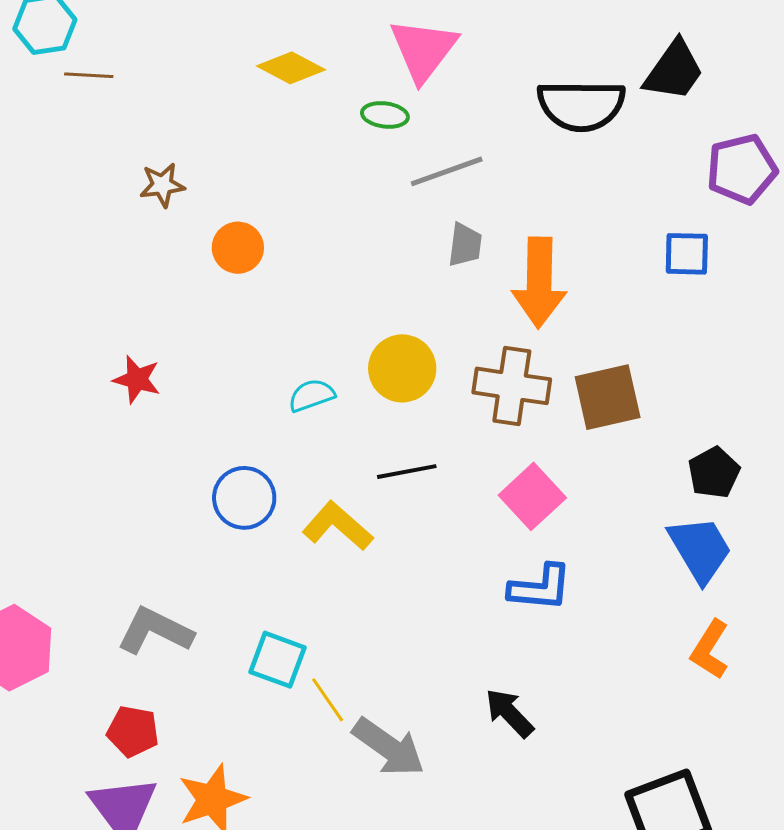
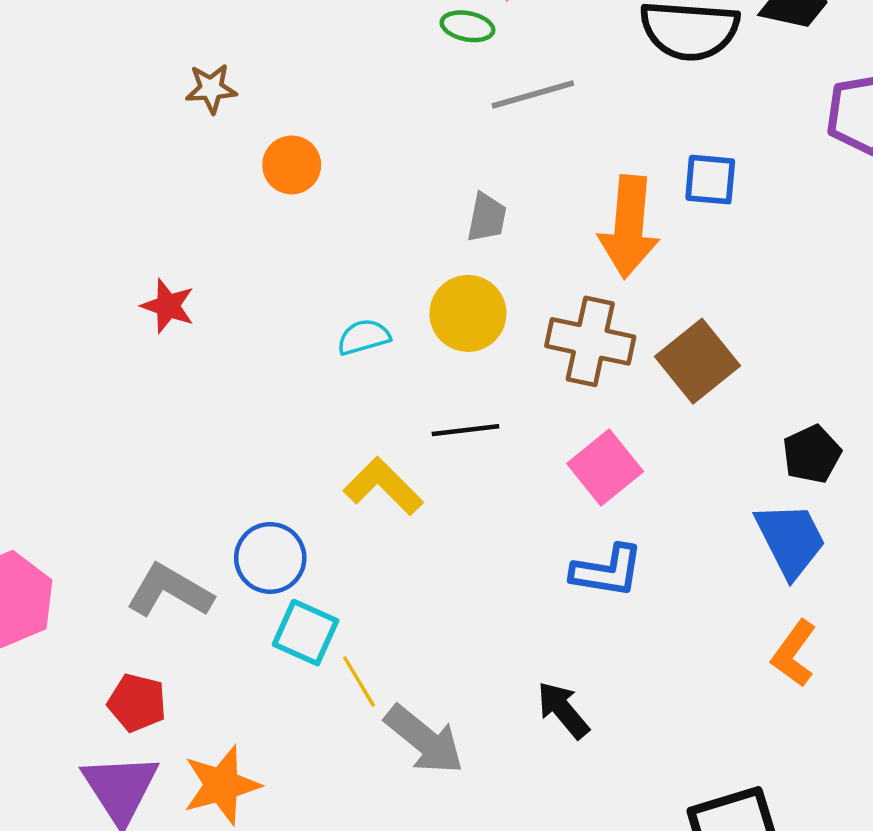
gray trapezoid: (465, 245) -> (487, 218), moved
blue square: (687, 254) -> (710, 180), moved
brown square: (608, 397) -> (697, 361), turned -30
blue circle: (244, 498) -> (270, 558), moved

